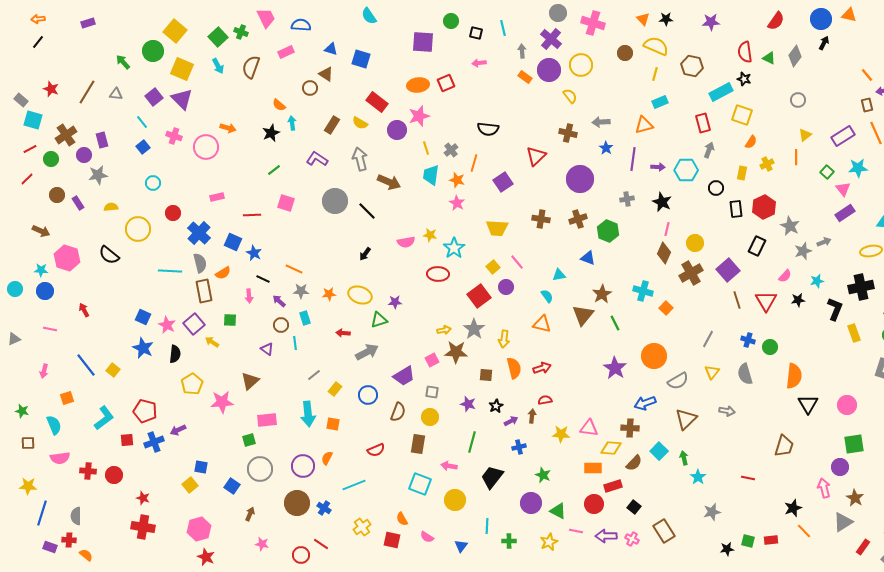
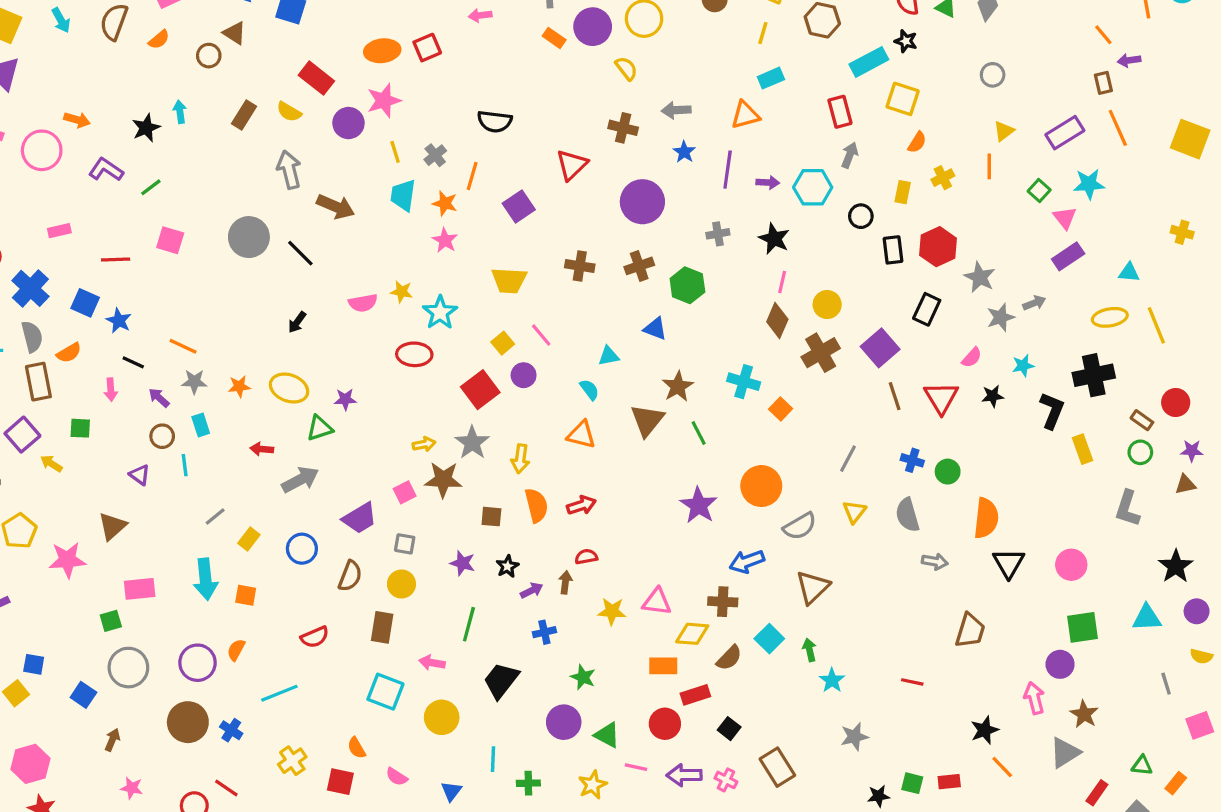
orange semicircle: (279, 105) -> (159, 39), moved, turned -80
purple L-shape: (317, 159) -> (106, 170), moved
gray arrow: (727, 411) -> (935, 562), moved

